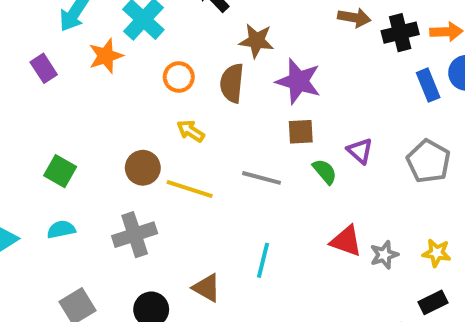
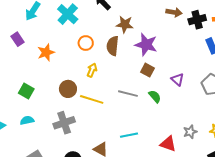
orange star: (106, 56) -> (46, 52), moved
yellow arrow: (191, 131) -> (92, 70), turned 80
brown square: (301, 132) -> (147, 70), turned 32
green semicircle: (325, 172) -> (155, 96), moved
red triangle: (346, 241) -> (168, 144), moved
cyan line: (263, 260) -> (129, 135), turned 66

